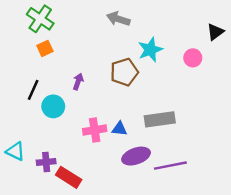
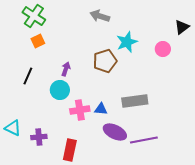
cyan circle: (53, 106) -> (60, 90), moved
purple ellipse: (136, 156) -> (115, 132), turned 45
red rectangle: (69, 177) -> (70, 150), moved, turned 70

